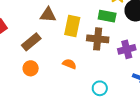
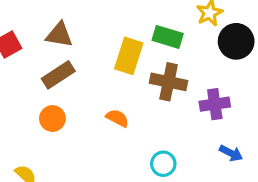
brown triangle: (48, 15) -> (59, 35), moved
green rectangle: (107, 16) -> (168, 37), moved

